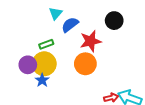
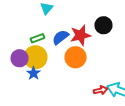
black circle: (114, 21) -> (104, 25), moved
blue semicircle: (70, 25) -> (60, 37), moved

